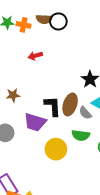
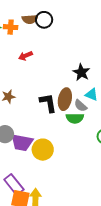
purple trapezoid: (35, 122) -> (22, 143), moved
green semicircle: (81, 135) -> (75, 118), moved
yellow circle: (56, 149) -> (43, 150), moved

